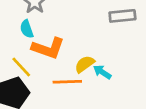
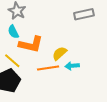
cyan arrow: (102, 72) -> (72, 66), moved, turned -32

